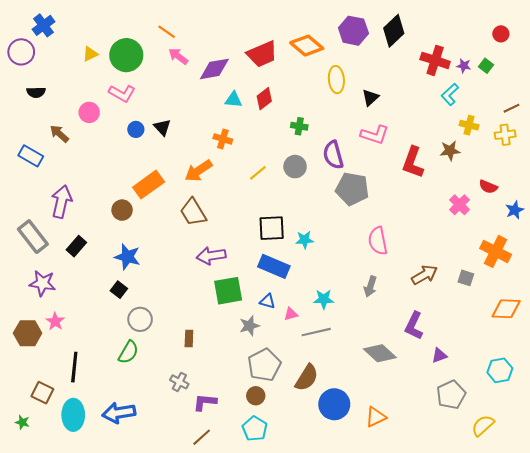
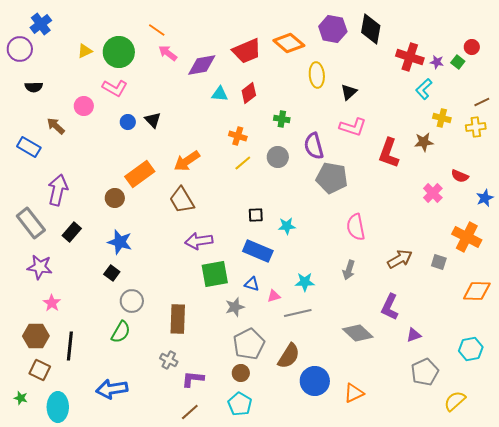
black diamond: (394, 31) -> (371, 29), turned -36
red circle: (501, 34) -> (472, 47), moved
orange cross: (223, 139) -> (238, 136), moved
black square: (272, 228) -> (256, 215), size x0.6
brown hexagon: (28, 333) -> (36, 336), moved
brown rectangle: (189, 338) -> (178, 319), size x1.8
cyan ellipse: (73, 415) -> (58, 407), moved

